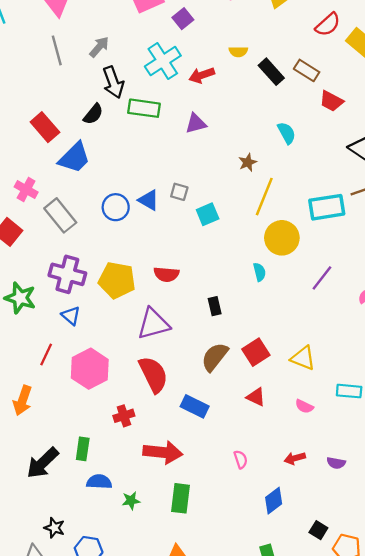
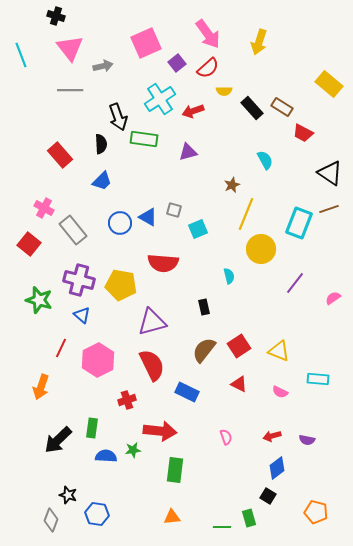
red semicircle: (328, 24) -> (208, 68), moved
gray arrow: (99, 47) -> (103, 66), moved, turned 36
gray line: (57, 50) -> (70, 90), turned -75
black semicircle: (93, 114) -> (101, 144), turned -42
blue trapezoid: (74, 158) -> (102, 181), moved, size x0.7
cyan rectangle: (327, 207) -> (299, 223), turned -60
cyan semicircle: (259, 272) -> (229, 276), moved
red semicircle: (166, 274) -> (163, 263), moved, size x1.4
green star: (131, 501) -> (133, 450), moved
blue diamond: (274, 501) -> (277, 468), moved
black square: (318, 530) -> (268, 496), moved

